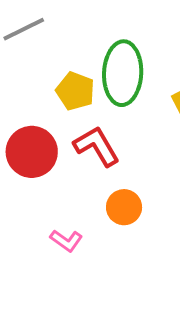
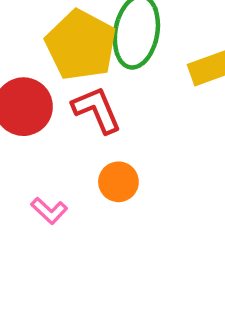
yellow pentagon: (75, 91) -> (81, 45), size x1.6

